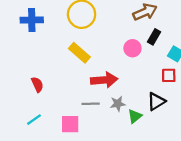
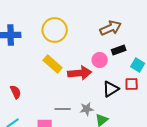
black rectangle: (154, 37) -> (119, 50), turned 40
red arrow: (104, 80) -> (80, 73), moved
black triangle: (156, 101) -> (111, 89), moved

